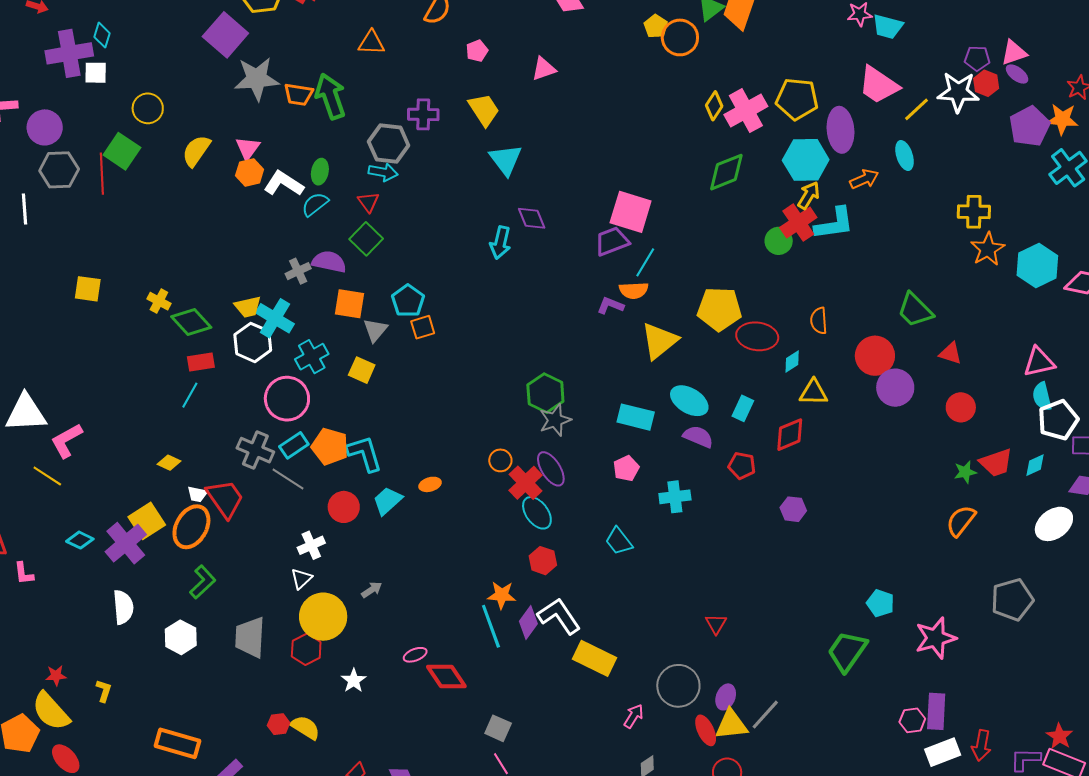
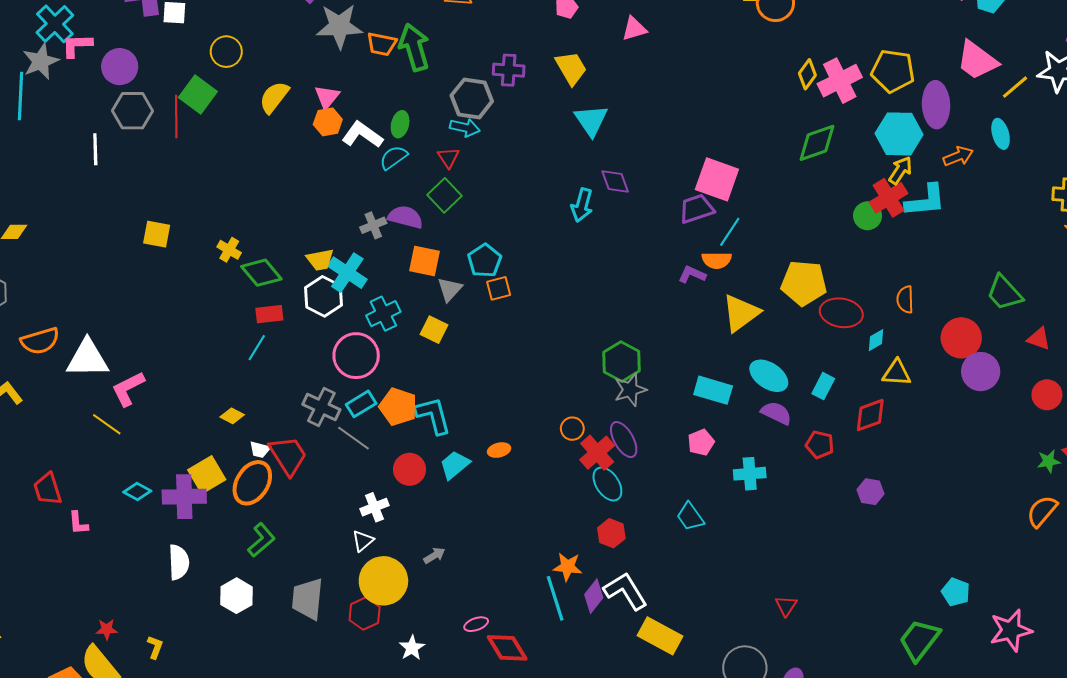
purple cross: (126, 543) -> (184, 497), turned 36

